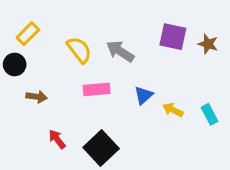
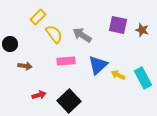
yellow rectangle: (28, 34) -> (38, 17), moved
blue triangle: (144, 95) -> (98, 65), size x1.5
cyan rectangle: (210, 114) -> (143, 78), size x1.5
red arrow: (57, 139) -> (39, 95), turned 112

